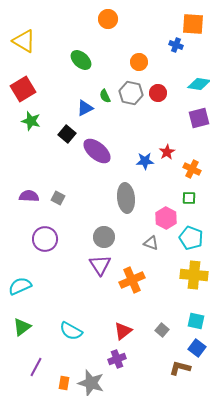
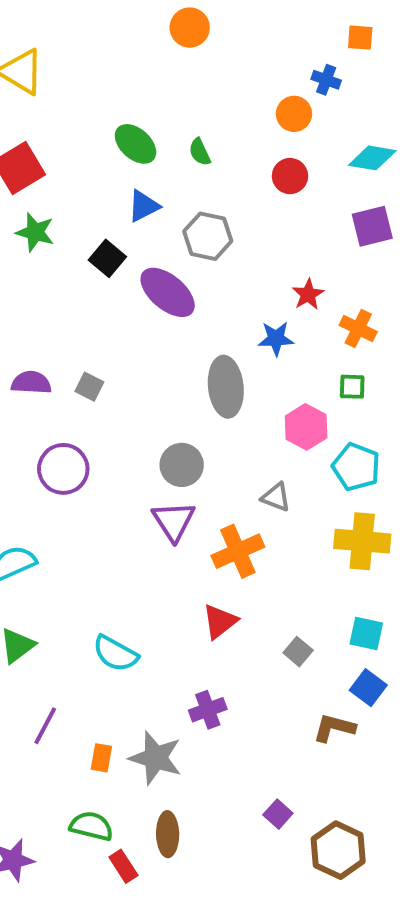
orange square: (193, 24) -> (360, 38), size x0.6
green ellipse: (81, 60) -> (136, 144), moved
orange circle: (139, 62) -> (294, 114), moved
gray hexagon: (131, 93) -> (208, 236), moved
green semicircle: (105, 96) -> (200, 152), moved
blue star: (145, 161) -> (276, 339), moved
gray triangle: (151, 243) -> (276, 497), moved
red triangle: (123, 331) -> (220, 621), moved

